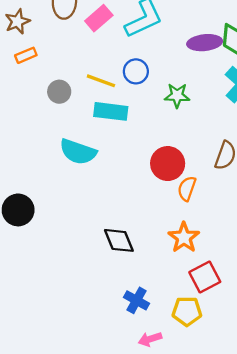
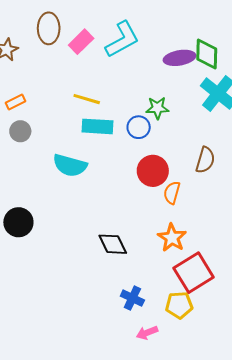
orange rectangle: (26, 55) -> (16, 102), moved
blue circle: (136, 71) -> (139, 127), moved
gray circle: (59, 92) -> (20, 131), moved
red square: (205, 277) -> (194, 273), size x1.4

